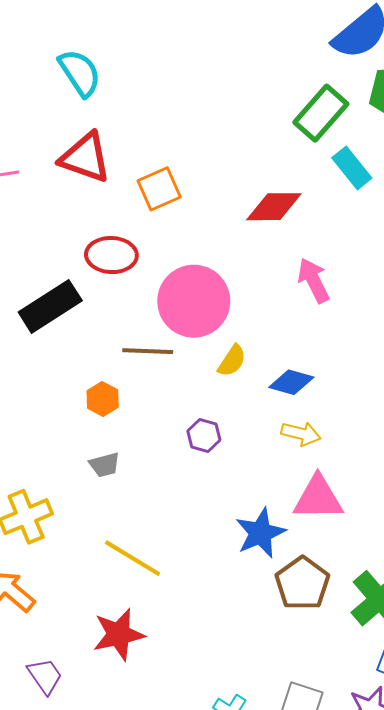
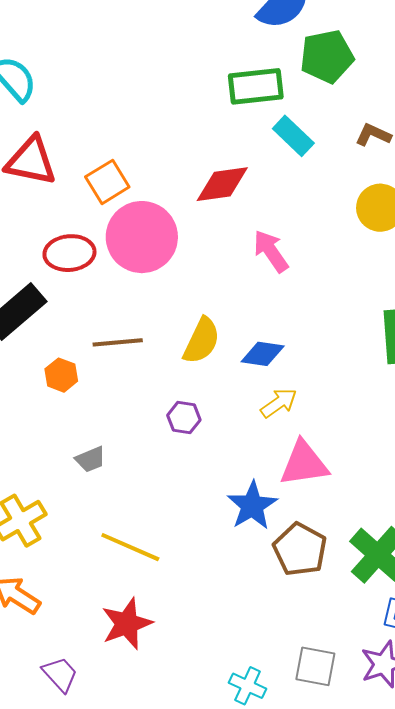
green rectangle: (321, 113) -> (256, 86), turned 50
pink circle: (194, 301) -> (142, 237), moved
yellow semicircle: (232, 361) -> (202, 341), size x1.4
orange hexagon: (103, 399) -> (61, 375), moved
yellow arrow: (301, 434) -> (279, 403), turned -42

